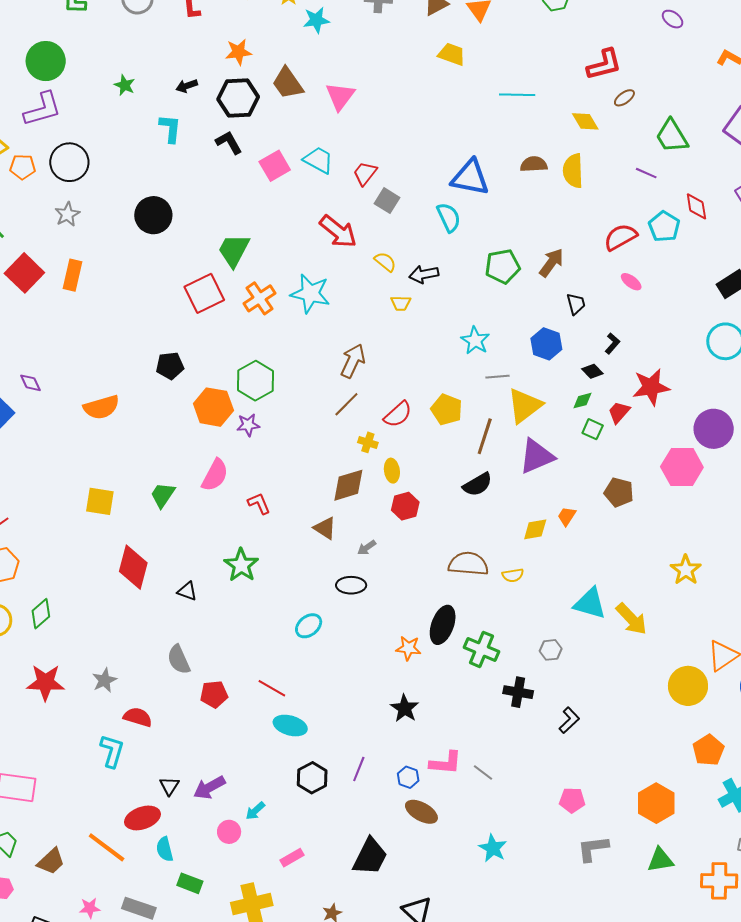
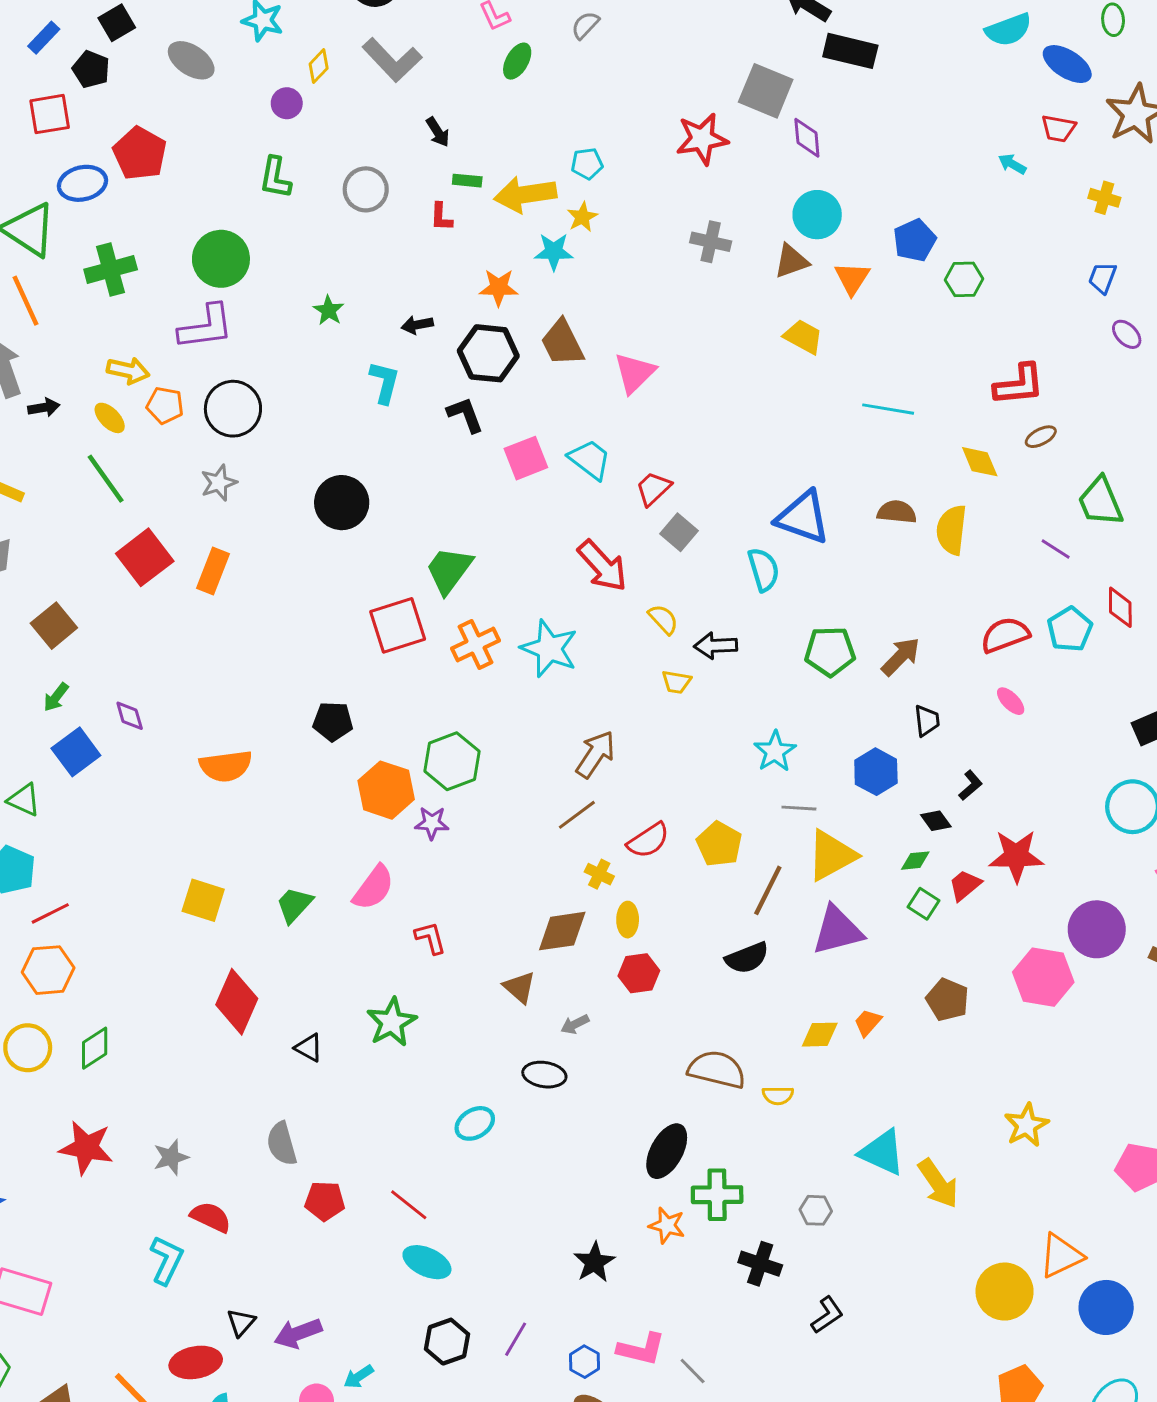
cyan star: (316, 20) -> (554, 252), moved
orange star: (408, 648) -> (667, 1225), moved
green cross: (482, 649) -> (717, 1195), turned -32

